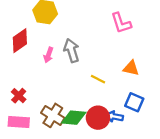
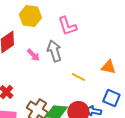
pink L-shape: (121, 23) -> (67, 26), moved
pink arrow: (48, 55) -> (33, 55), turned -64

